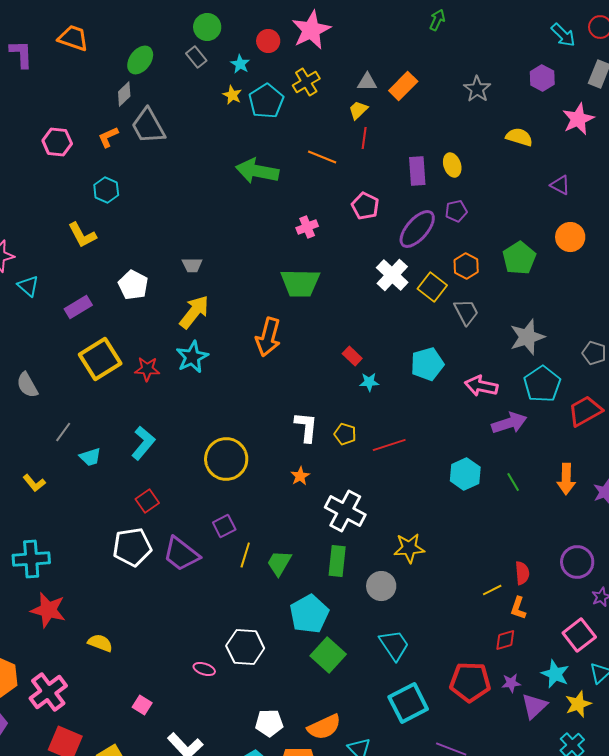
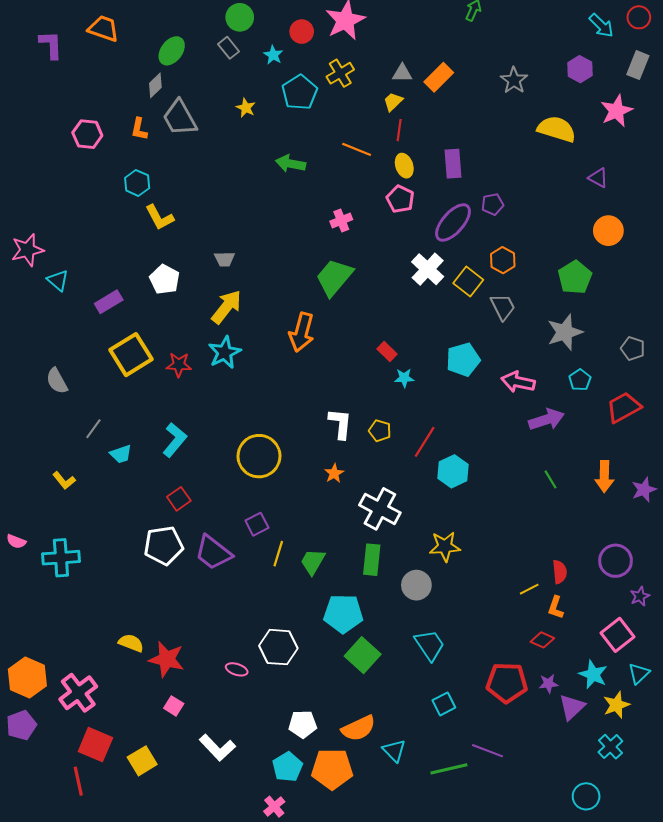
yellow star: (232, 95) -> (246, 108), moved
orange L-shape: (108, 137) -> (139, 129), turned -55
yellow semicircle: (519, 137) -> (557, 129), size x1.4
yellow ellipse: (452, 165) -> (404, 166), moved
green arrow: (257, 171) -> (290, 164), size x0.7
yellow L-shape: (82, 235) -> (159, 217), moved
green pentagon: (519, 258) -> (575, 277), moved
green trapezoid: (300, 283) -> (334, 277), turned 129
cyan pentagon: (542, 384) -> (580, 380), size x0.6
red line: (389, 445) -> (425, 442), turned -40
cyan hexagon: (465, 474) -> (453, 471), moved
red star: (48, 610) -> (167, 659), moved
cyan pentagon: (309, 614) -> (343, 614), turned 30
red diamond: (505, 640) -> (542, 640), turned 40
cyan square: (408, 703) -> (444, 704), size x0.6

